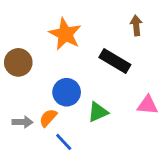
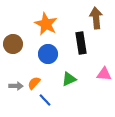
brown arrow: (136, 25) -> (96, 18), size x1.5
black rectangle: (115, 61) -> (81, 43), turned 50
blue circle: (67, 92) -> (48, 54), moved

